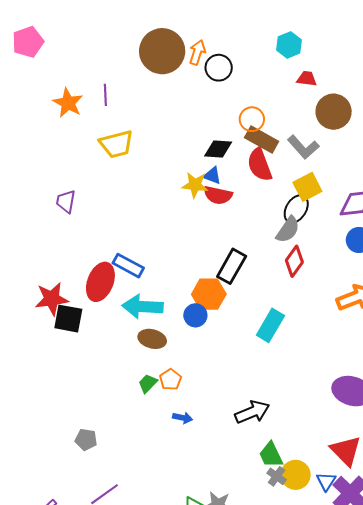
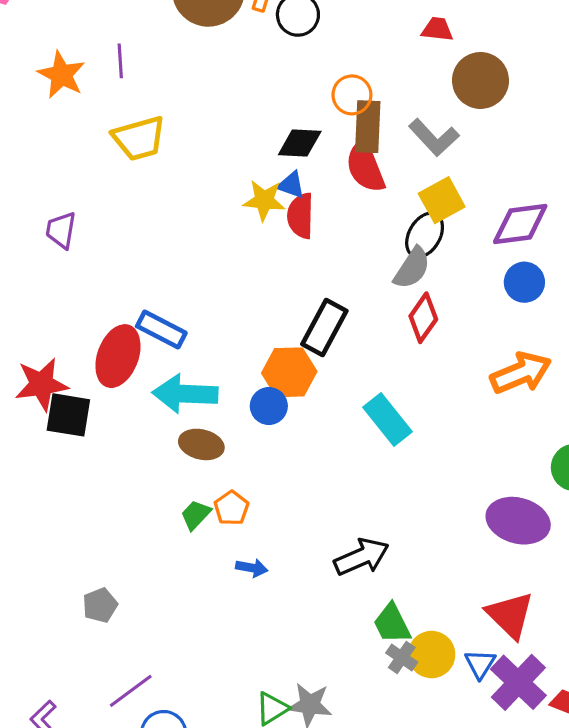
brown rectangle: (262, 139) -> (368, 127), turned 64
red semicircle: (218, 195) -> (301, 216), turned 80
cyan rectangle: (270, 325) -> (387, 420), turned -68
gray pentagon: (86, 440) -> (100, 605), turned -30

